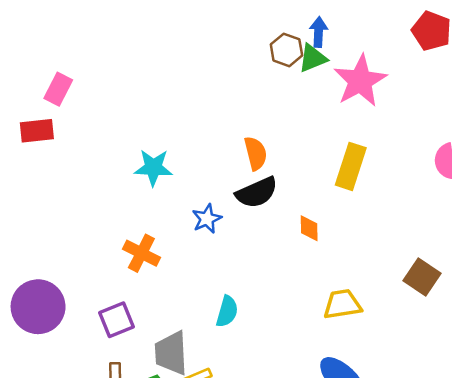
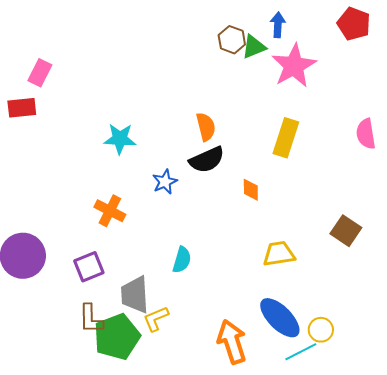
blue arrow: (319, 32) -> (278, 25), moved

